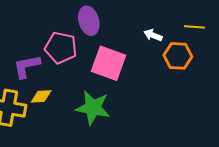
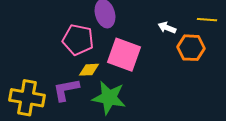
purple L-shape: (27, 66) -> (66, 90), moved
yellow diamond: (41, 96) -> (89, 70), moved

